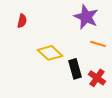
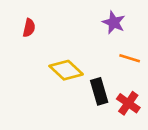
purple star: (86, 17) -> (114, 23), size x0.7

